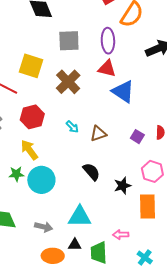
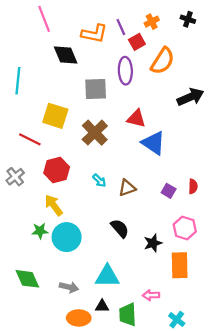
purple ellipse: (108, 41) -> (125, 71), moved

